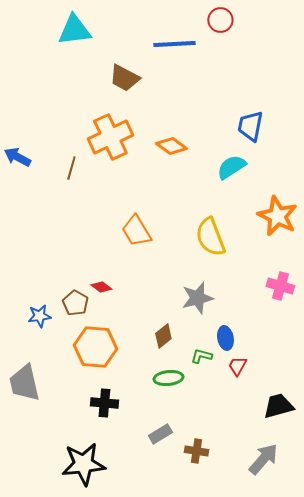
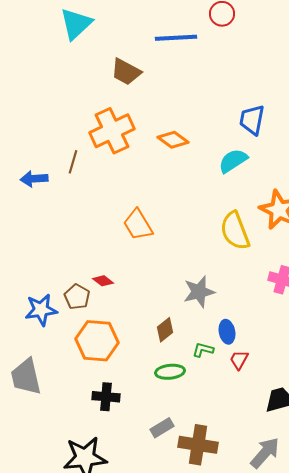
cyan triangle: (74, 30) -> (76, 24), turned -36
blue arrow: (17, 157) -> (34, 179), moved, turned -32
yellow semicircle: (210, 237) -> (235, 231), moved
blue star: (39, 316) -> (41, 310), size x1.4
brown cross: (196, 451) -> (198, 445), size x1.6

